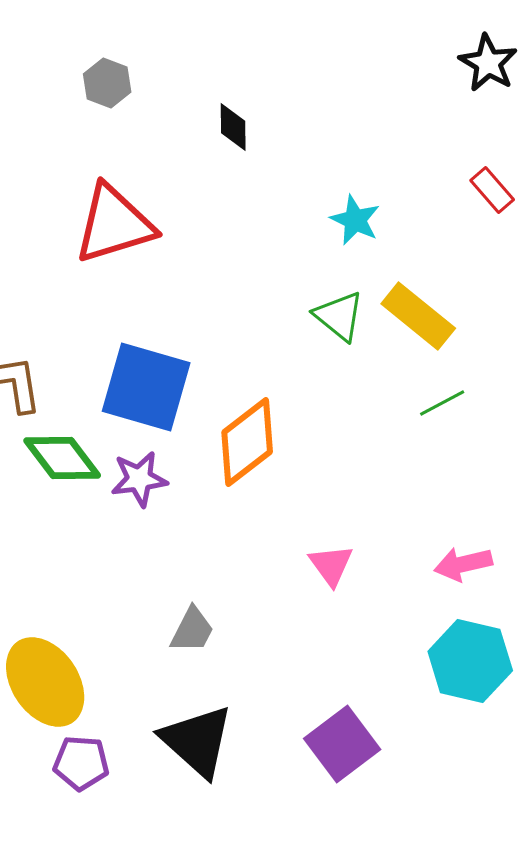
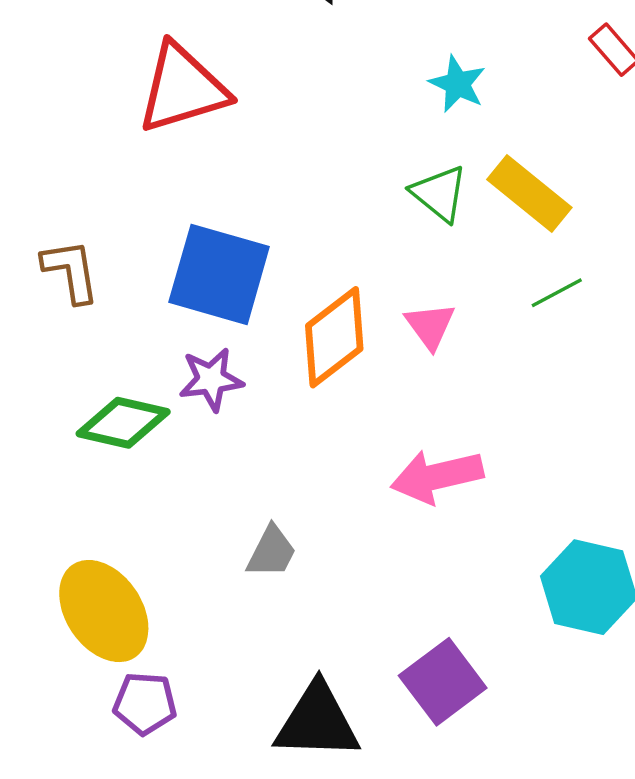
green diamond: (62, 458) -> (123, 423), moved, turned -40
pink arrow: (463, 564) -> (437, 476), moved, size x1.4
pink triangle: (331, 565) -> (430, 326), moved
black triangle: (197, 741) -> (317, 722), moved, turned -40

